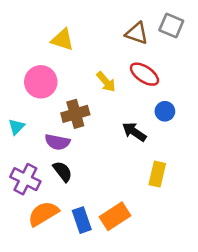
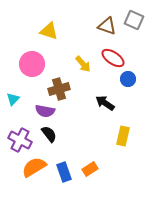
blue circle: (165, 111) -> (128, 79), moved
orange rectangle: (115, 216) -> (90, 169), size x0.7

